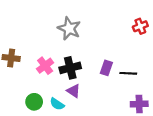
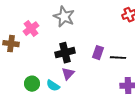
pink cross: (45, 66) -> (31, 29), moved
purple triangle: (74, 91) -> (68, 74), turned 40

